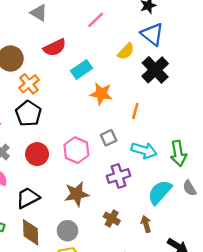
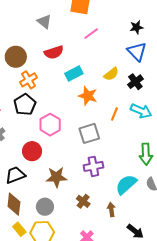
yellow semicircle: (126, 51) -> (111, 74), moved
black cross: (155, 70) -> (135, 82), size x0.7
gray square: (109, 138) -> (89, 133), size x1.5
pink hexagon: (76, 150) -> (50, 125), moved
cyan arrow: (144, 150) -> (141, 111), moved
red circle: (37, 154) -> (32, 151), moved

